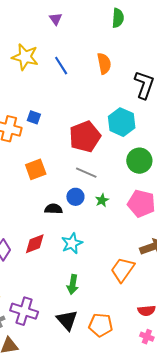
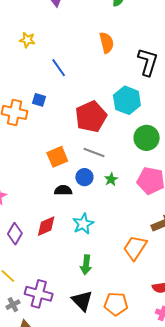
yellow star: (25, 57) -> (27, 40), size x0.6
blue line: (61, 66) -> (59, 68), moved
orange square: (36, 169) -> (57, 157), moved

